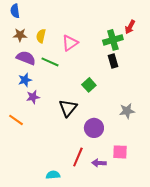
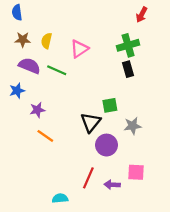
red arrow: (130, 27) -> (142, 15), moved
blue star: (25, 80) -> (17, 91), moved
green square: (89, 85) -> (110, 105), moved, turned 32
black triangle: (68, 108) -> (91, 122), moved
gray star: (127, 111) -> (133, 126), moved
orange line: (16, 120) -> (45, 136), moved

